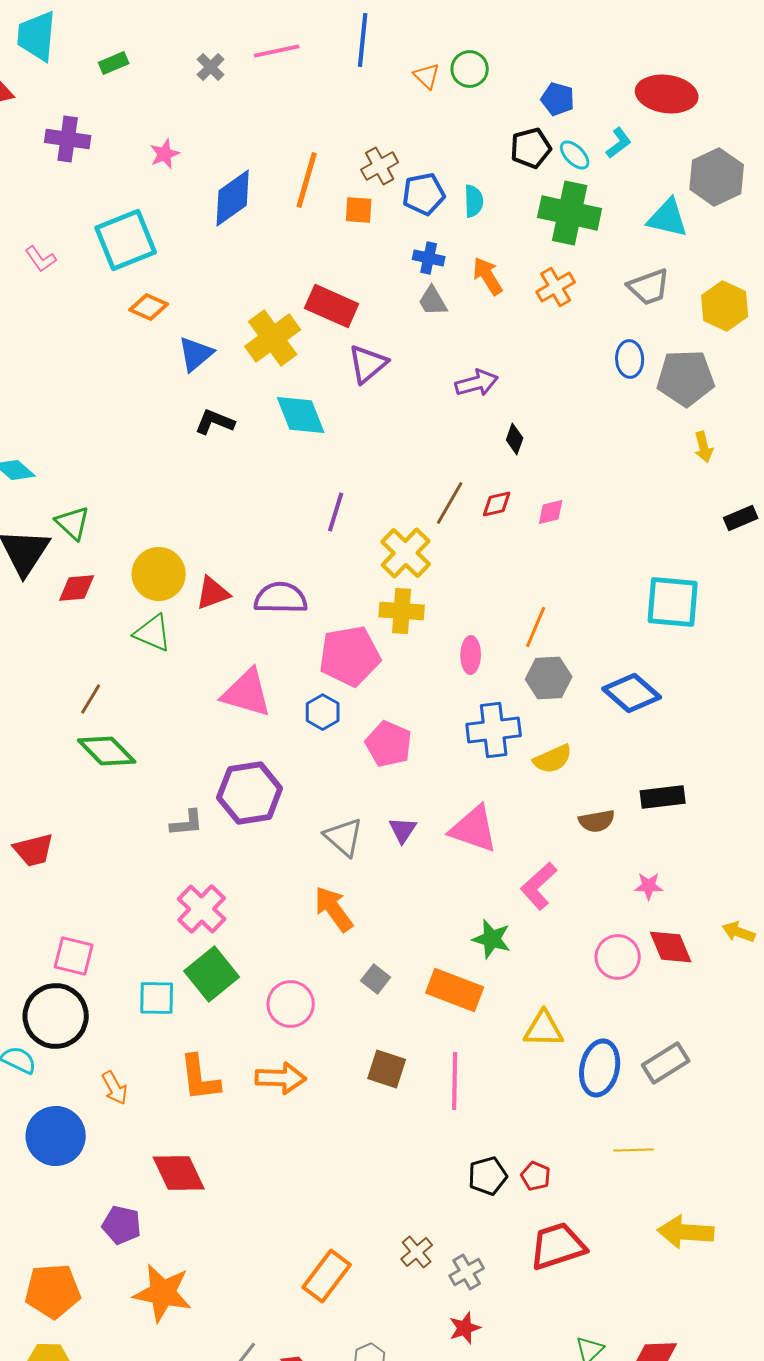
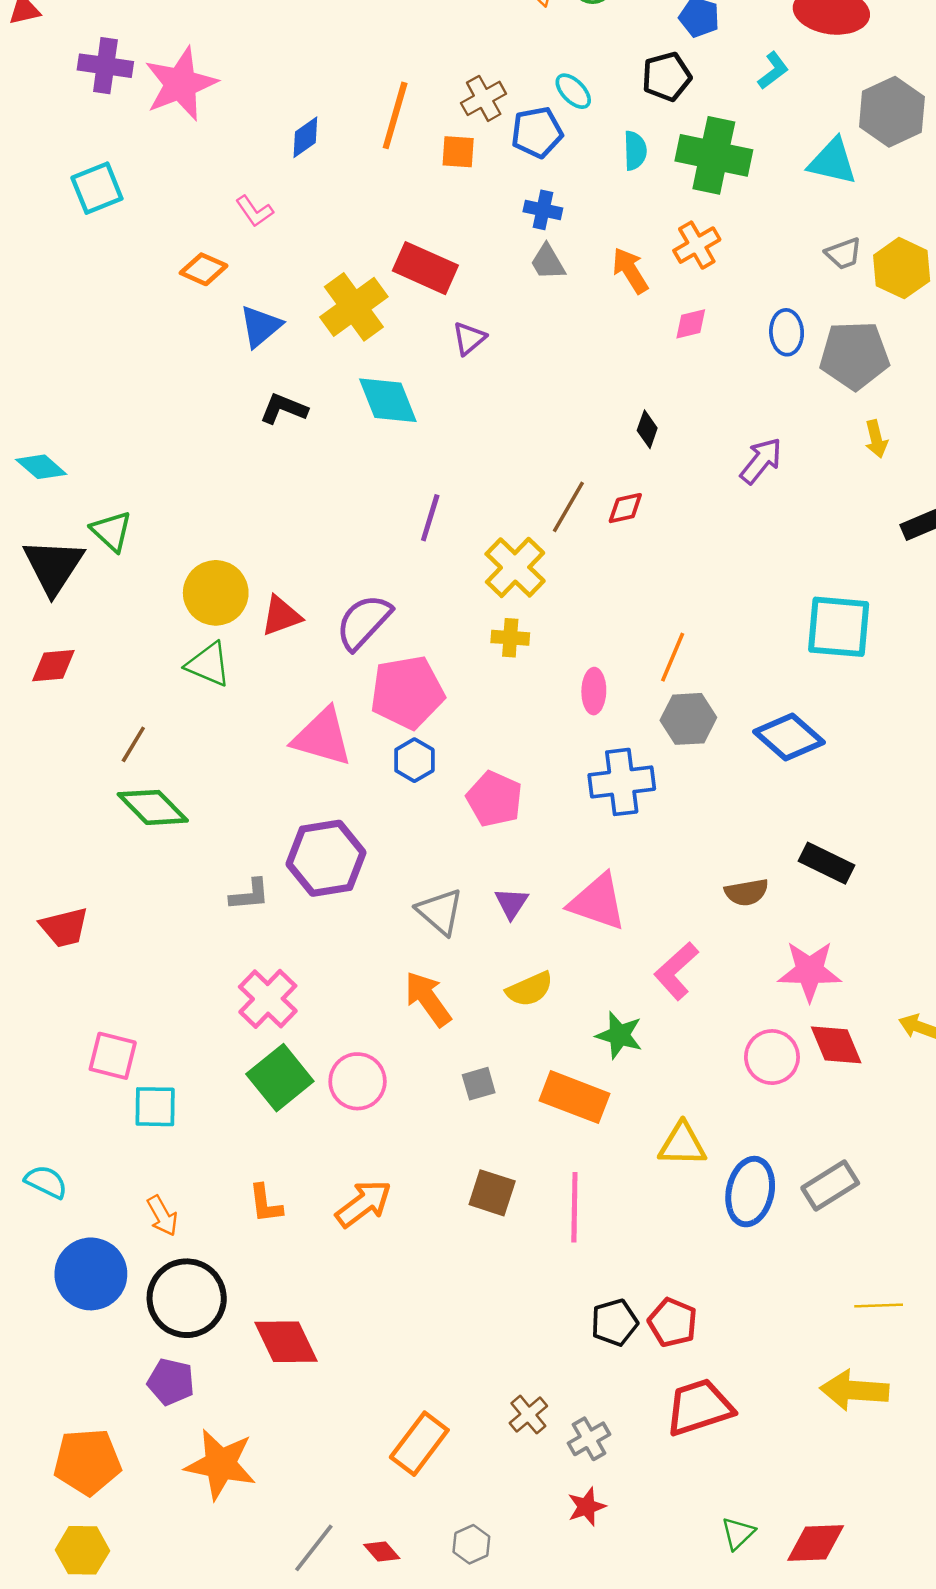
pink star: (165, 154) -> (181, 84), moved, size x2.0
cyan ellipse: (575, 155) -> (573, 91), moved
blue diamond: (233, 198) -> (305, 137), size x0.6
cyan semicircle: (474, 201) -> (635, 151), moved
cyan square: (126, 240) -> (97, 188), moved, size x0.7
pink L-shape: (41, 259) -> (254, 211), moved
orange arrow: (488, 276) -> (630, 271), moved
gray trapezoid: (649, 287) -> (843, 254), moved, size x0.7
purple triangle: (368, 364) -> (469, 338), size x0.7
purple arrow: (477, 383) -> (761, 461), moved, turned -36
pink diamond: (551, 512) -> (691, 324), moved
red diamond: (77, 588) -> (53, 666), moved
purple semicircle: (281, 598) -> (364, 622), turned -48
yellow cross: (402, 611) -> (510, 638), size x0.7
pink pentagon: (350, 656) -> (407, 692), moved
yellow semicircle: (553, 759) -> (530, 989), moved
black rectangle: (663, 797) -> (827, 863), turned 33
pink star: (649, 886) -> (810, 971), size x1.8
gray square: (376, 979) -> (479, 1084), turned 36
cyan square: (157, 998) -> (155, 1107), moved
pink circle: (291, 1004) -> (358, 1081), moved
black circle: (56, 1016) -> (187, 1298), moved
orange L-shape: (200, 1078) -> (265, 1204), size x0.7
orange arrow: (281, 1078) -> (364, 1204), turned -39
yellow line: (634, 1150) -> (879, 1305), moved
red diamond: (179, 1173) -> (286, 1342), moved
red pentagon: (536, 1176) -> (673, 1322), size x1.4

